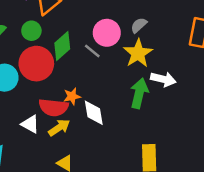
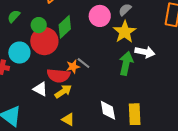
green circle: (31, 31) -> (39, 25), moved
gray line: (92, 51) -> (84, 63), moved
white diamond: (94, 113) -> (108, 110), moved

